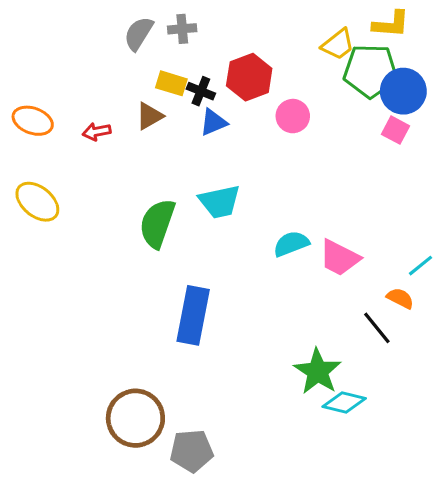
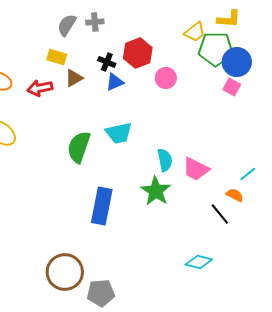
yellow rectangle: (171, 83) -> (57, 57), moved
red arrow: (97, 132) -> (40, 88), size x1.4
cyan semicircle: (291, 244) -> (165, 160), turned 100
green star: (318, 371) -> (156, 191), moved

